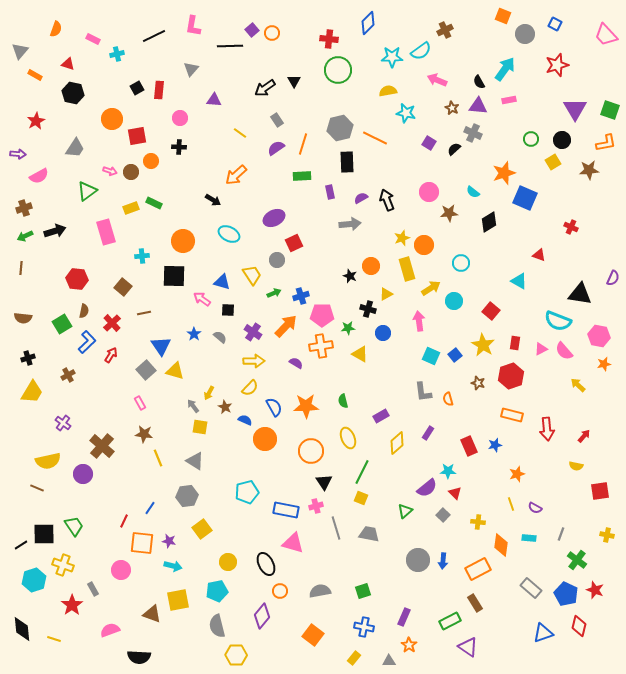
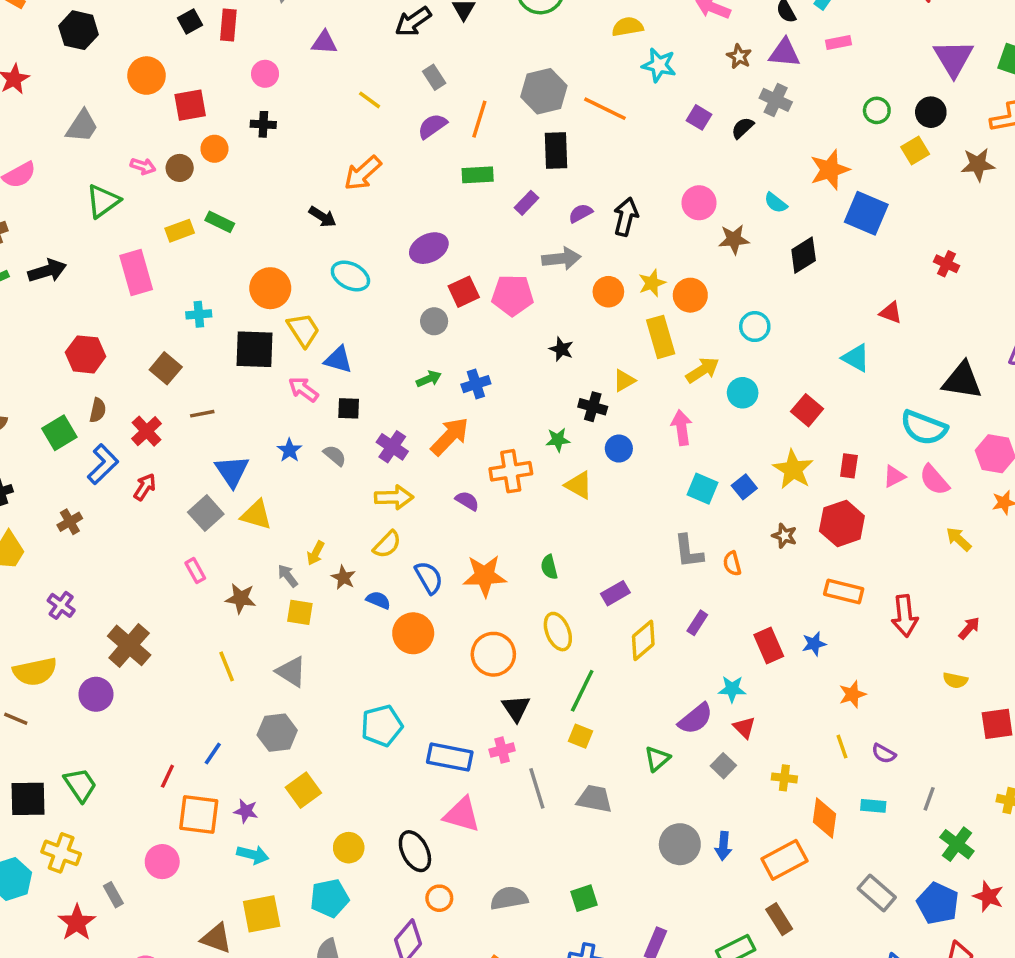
purple rectangle: (330, 192) -> (526, 203), turned 56
black arrow: (387, 200) -> (626, 217), turned 35
orange circle: (371, 266) -> (608, 292), moved
yellow trapezoid: (252, 275) -> (303, 330), moved
pink pentagon: (322, 315) -> (513, 295), moved
brown star: (144, 434) -> (241, 598), moved

